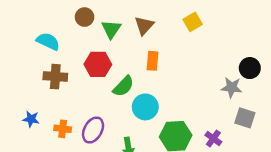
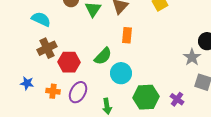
red hexagon: (98, 64) -> (69, 62), moved
brown cross: (55, 77) -> (47, 48), turned -30
gray star: (232, 87) -> (192, 57), turned 30

